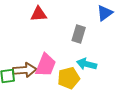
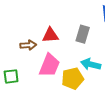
red triangle: (39, 14) -> (50, 35), moved
brown arrow: (25, 70) -> (28, 45), moved, size x0.7

